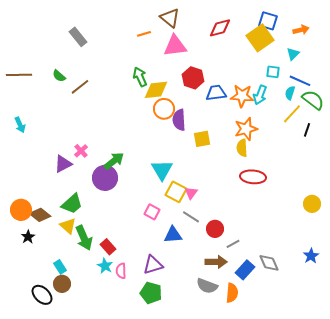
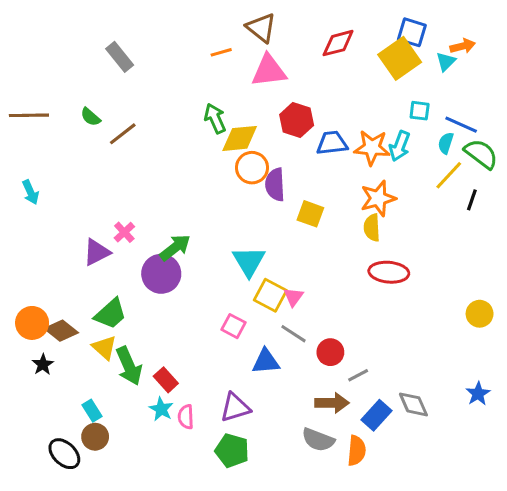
cyan triangle: (293, 54) -> (446, 62), moved
yellow square: (202, 139) -> (310, 214), turned 30

